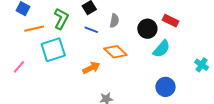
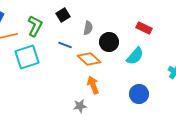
black circle: (147, 29) -> (109, 42), moved
blue line: (91, 30) -> (65, 45), moved
orange arrow: (91, 68) -> (93, 85), moved, turned -84

